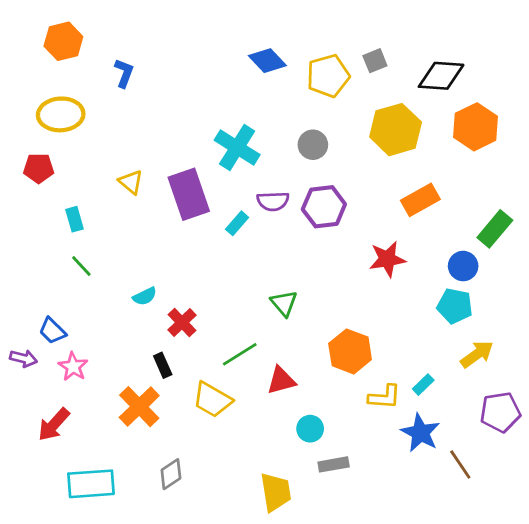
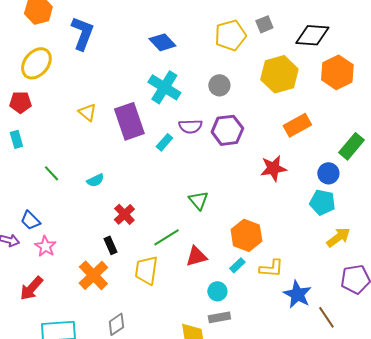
blue diamond: (267, 61) -> (162, 42), moved
blue L-shape: (124, 73) -> (82, 33), size x1.6
yellow ellipse: (61, 114) -> (36, 63), turned -48
cyan rectangle: (74, 219) -> (16, 139), moved
cyan semicircle: (145, 296) -> (95, 180), moved
cyan rectangle: (423, 385) -> (237, 265), moved
yellow trapezoid: (212, 400) -> (146, 270), turned 68
gray rectangle: (334, 464) -> (219, 317), moved

